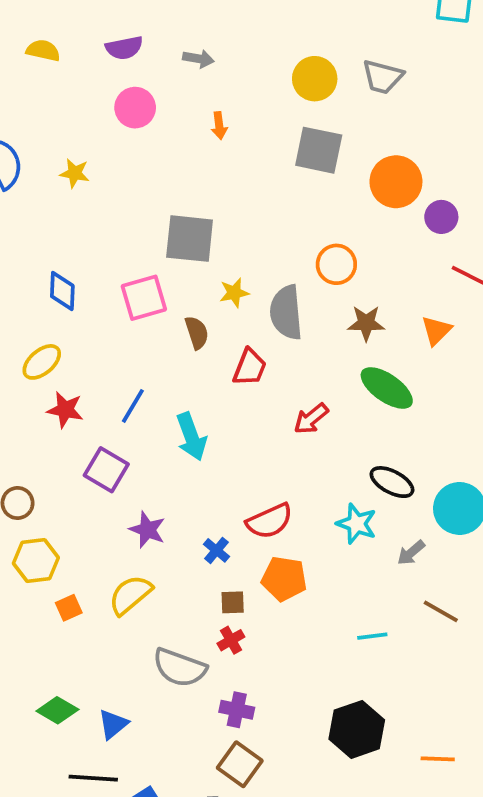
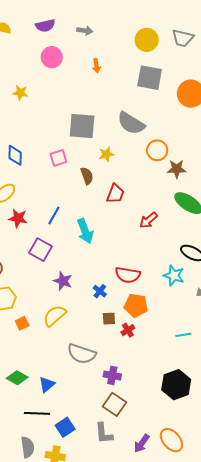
orange circle: (336, 264) -> (157, 150), moved
pink square: (144, 298) -> (58, 158), size x0.7
gray semicircle: (286, 312) -> (131, 123), moved, turned -52
red semicircle: (270, 521) -> (128, 275), turned 35
red cross: (231, 640) -> (128, 330), moved

